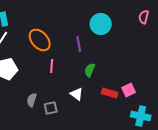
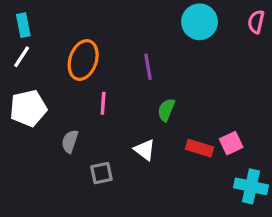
cyan circle: (101, 24) -> (200, 22), moved
orange ellipse: (40, 40) -> (83, 60), turned 60
gray semicircle: (32, 100) -> (70, 141), moved

